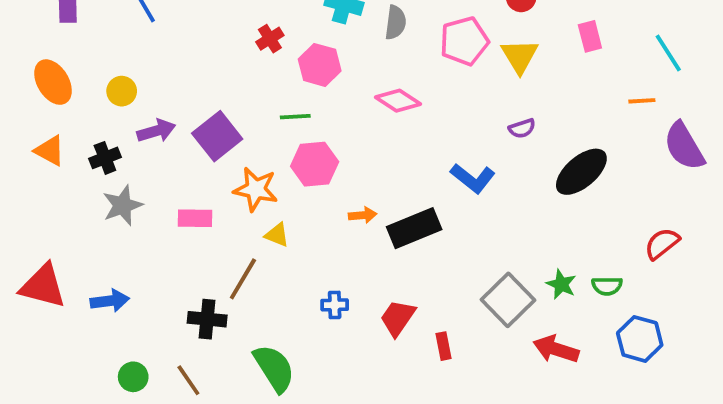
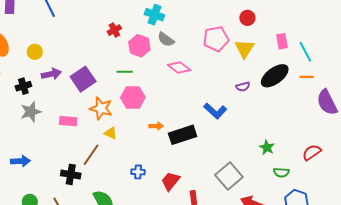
gray semicircle: (396, 23) -> (166, 39), moved, turned 114
cyan line: (668, 53) -> (305, 52), moved
black ellipse: (581, 172) -> (275, 76), moved
green star: (561, 284) -> (267, 147), moved

